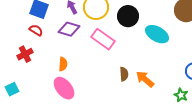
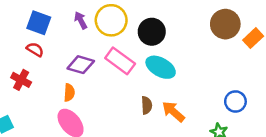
purple diamond: (69, 29) -> (81, 65), moved
cyan ellipse: (157, 34) -> (161, 67), moved
red cross: (25, 54) -> (21, 80), turned -35

